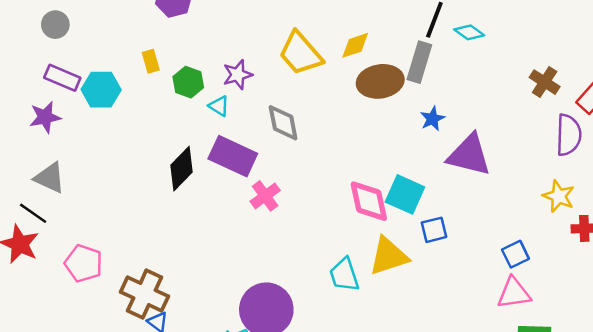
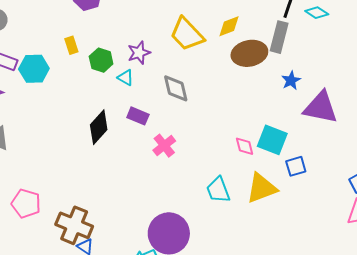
purple rectangle: (233, 156) -> (138, 116), size x0.6
pink diamond: (369, 201) -> (245, 146), size x0.6
cyan trapezoid: (344, 275) -> (218, 190), moved

